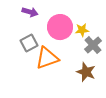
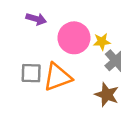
gray square: (29, 43) -> (31, 73), moved, turned 30

